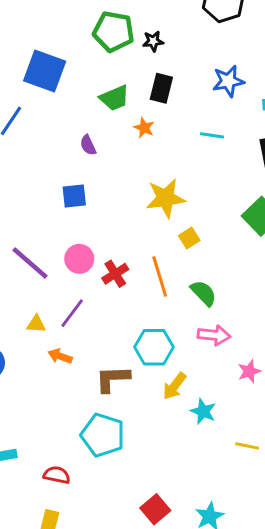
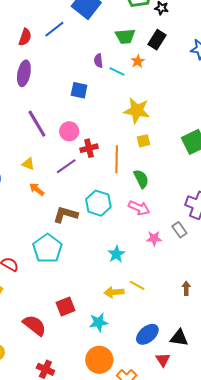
cyan line: (212, 135) -> (117, 71), moved
purple line: (72, 313) -> (66, 166), moved
yellow arrow: (174, 386) -> (114, 292), moved, turned 30

